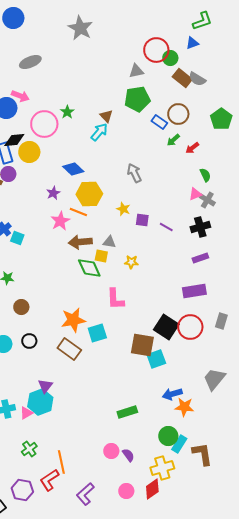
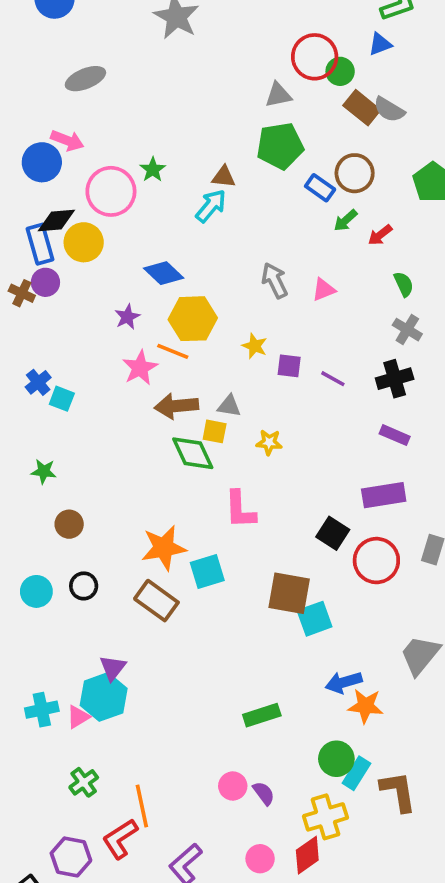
brown triangle: (106, 116) -> (224, 177), turned -40
pink triangle: (195, 194) -> (324, 290), moved
purple rectangle: (200, 258) -> (395, 435), turned 42
black square: (166, 327) -> (333, 533), moved, size x0.7

